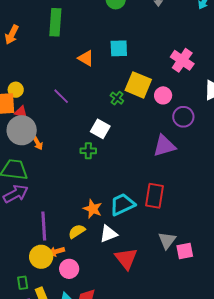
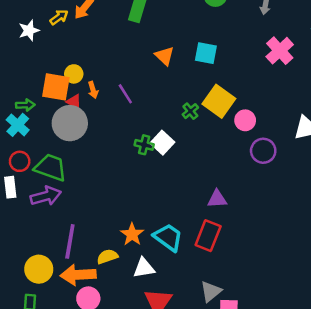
pink cross: (182, 60) -> (280, 51), moved
orange arrow: (38, 143) -> (93, 90), moved
purple triangle: (164, 146) -> (217, 199), moved, size x0.7
green cross: (88, 151) -> (144, 145), moved
cyan trapezoid: (122, 204) -> (168, 237), turned 48
orange arrow: (56, 251) -> (78, 275), size x1.8
yellow circle: (41, 257) -> (39, 269), moved

